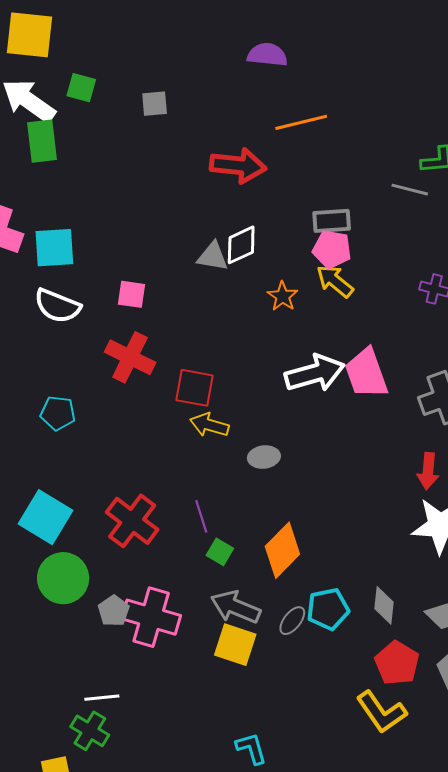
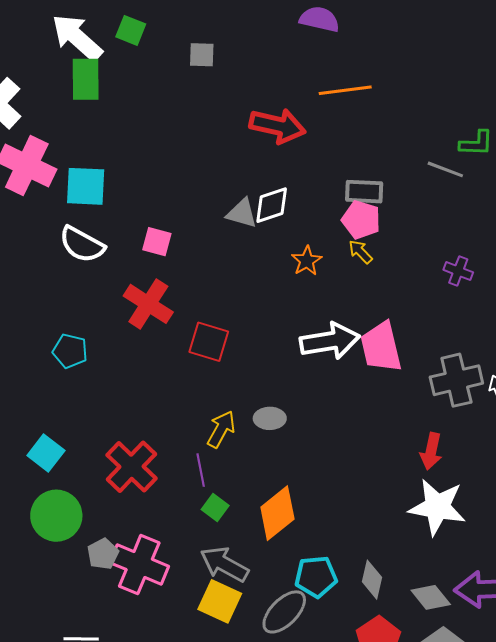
yellow arrow: (335, 281) -> (360, 252), size x0.7
yellow arrow: (209, 425) -> (221, 429), moved, turned 96
cyan square: (46, 517) -> (46, 453), size x0.7
gray ellipse: (292, 621) -> (284, 612), moved, size x1.6

